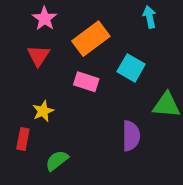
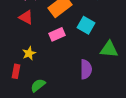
red triangle: (38, 56) -> (26, 17), turned -35
pink rectangle: (86, 82) -> (57, 34), turned -42

